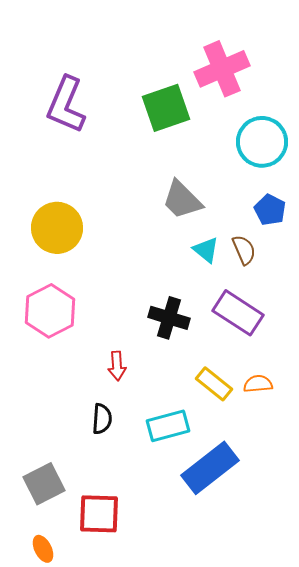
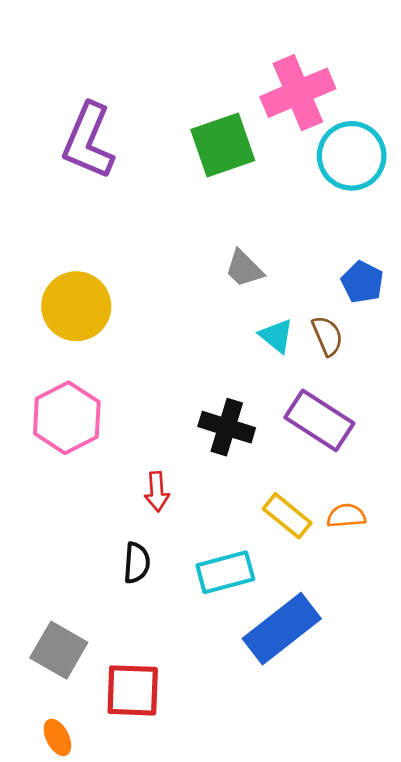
cyan circle: (262, 142) -> (352, 156), moved
gray trapezoid: (182, 200) -> (244, 269), size x0.7
gray square: (44, 484) -> (59, 650), turned -33

